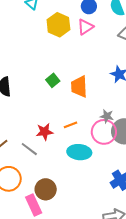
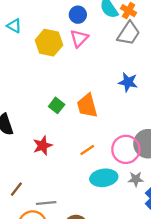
gray star: (107, 116) -> (136, 179), moved
red star: (44, 132) -> (43, 146), moved
gray line: (29, 149) -> (46, 203), moved, turned -30

